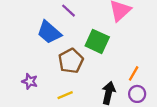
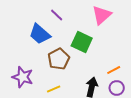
orange line: (134, 73) -> (114, 70), turned 32
purple star: (30, 81) -> (23, 77), size x1.5

